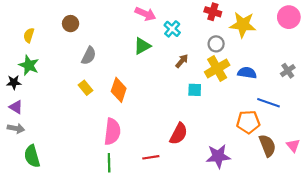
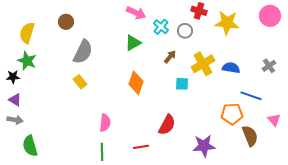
yellow semicircle: (29, 35) -> (27, 33), size x1.5
gray circle: (216, 44) -> (185, 31), moved
gray semicircle: (89, 56) -> (83, 52), size x1.4
orange diamond: (119, 90) -> (136, 83), moved
pink semicircle: (112, 132) -> (105, 123), size x0.7
pink triangle: (293, 146) -> (274, 120), moved

